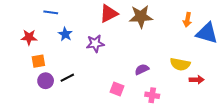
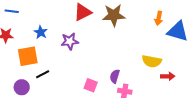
blue line: (51, 12) -> (12, 11), moved
orange square: (38, 61) -> (28, 56), moved, size x1.5
purple semicircle: (142, 69) -> (115, 76), moved, turned -48
purple circle: (46, 81) -> (22, 87), moved

